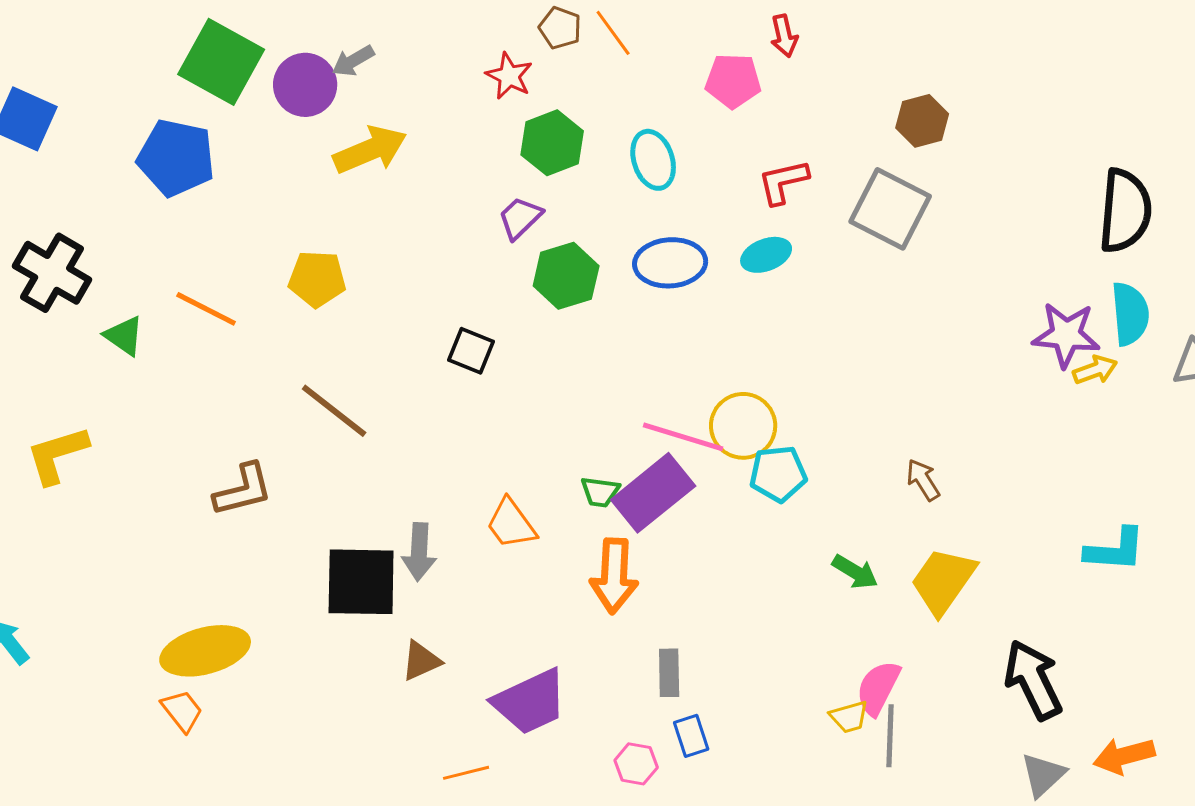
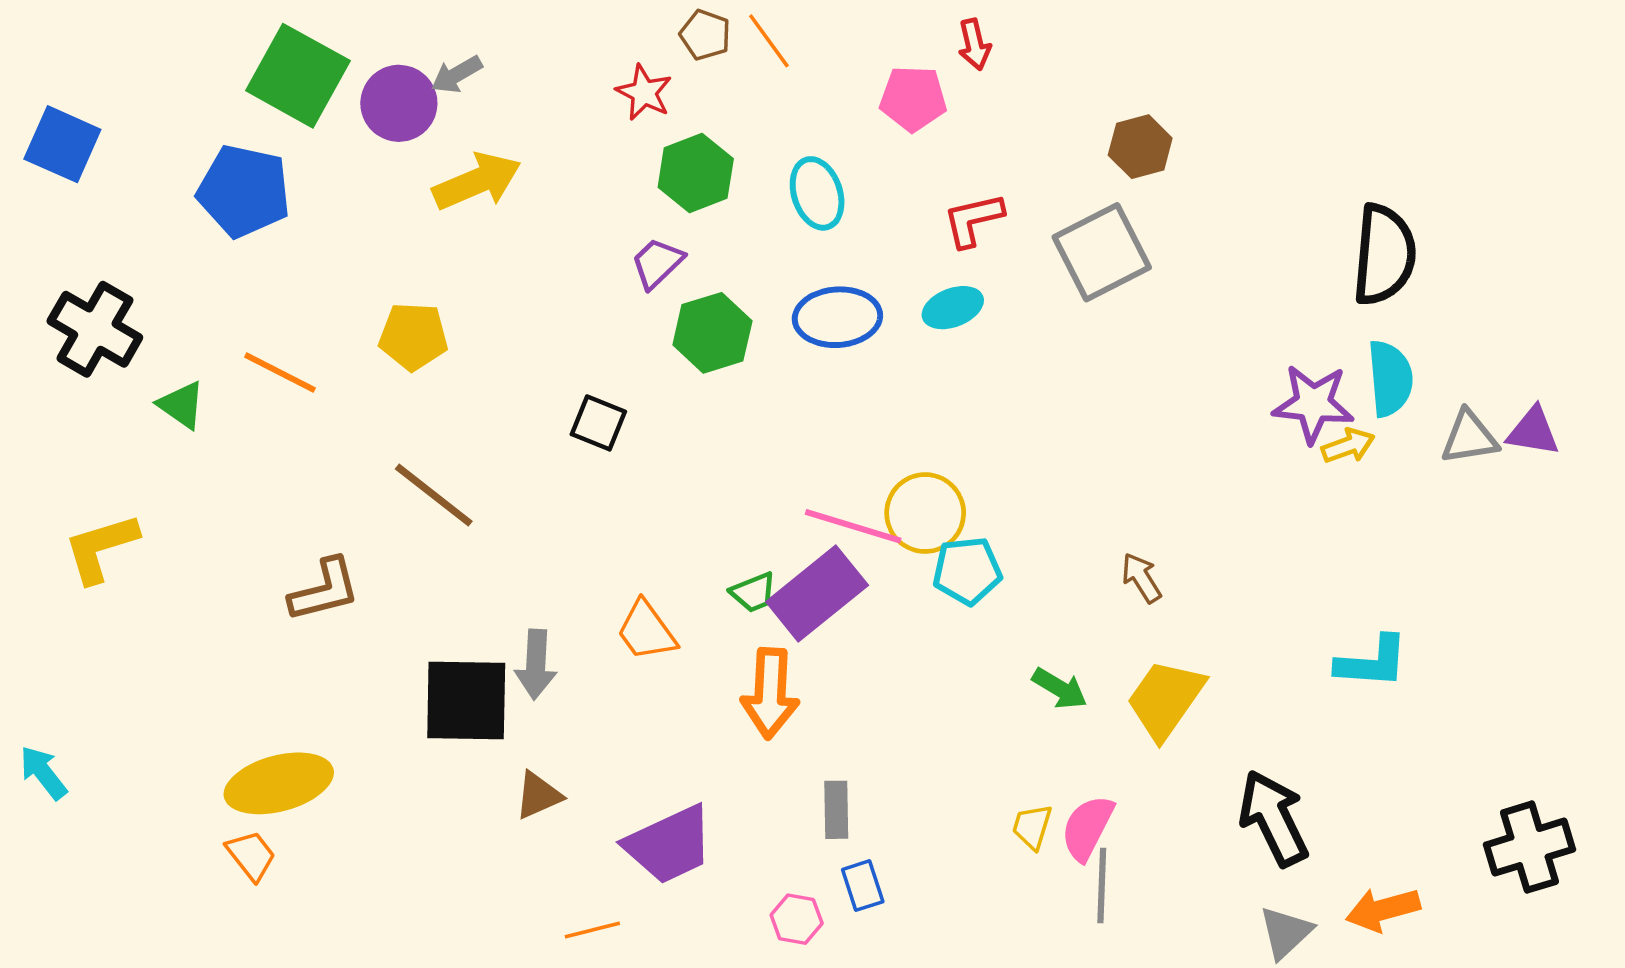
gray square: (890, 209) -> (1102, 252), turned 36
green trapezoid: (600, 492) -> (753, 592), turned -30
yellow trapezoid: (849, 717) -> (1032, 827), moved, turned 123

